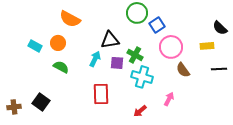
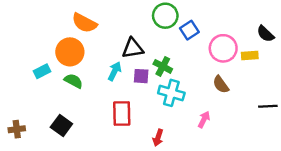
orange circle: (58, 43) -> (70, 52), size x1.5
cyan rectangle: (35, 46) -> (42, 71), moved, turned -56
pink circle: (171, 47) -> (223, 48), moved
black line: (219, 69) -> (268, 106), moved
black square: (41, 102) -> (61, 126), moved
red arrow: (140, 111) -> (158, 138), moved, turned -32

